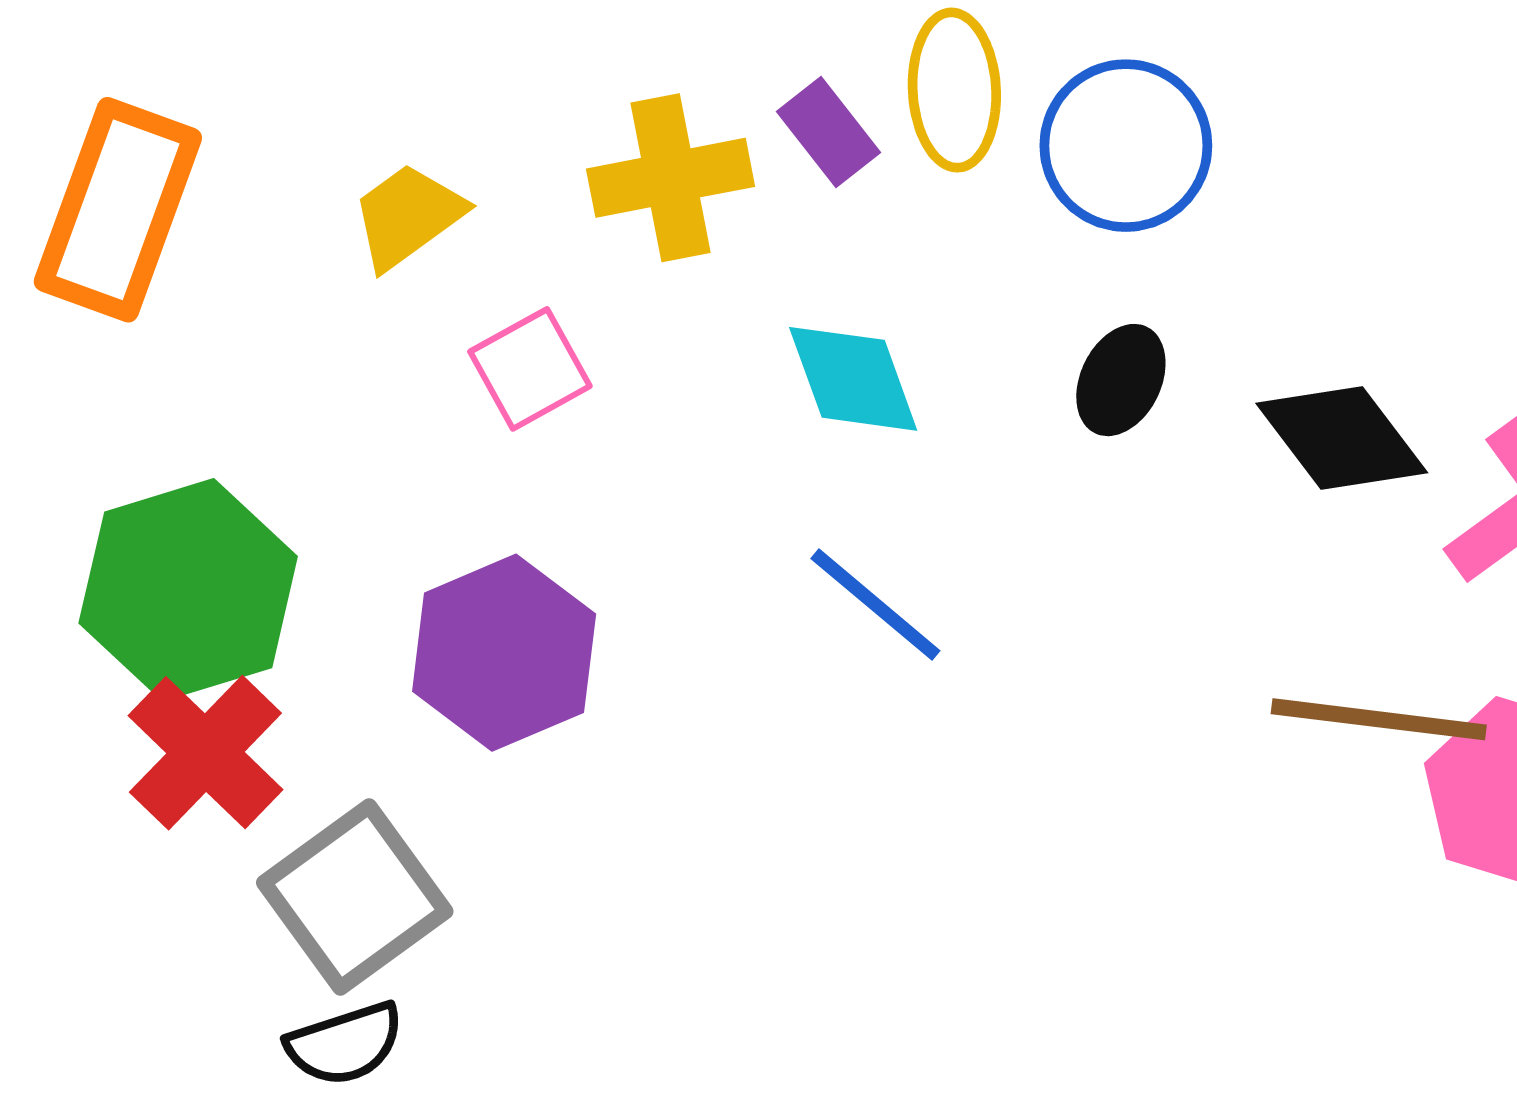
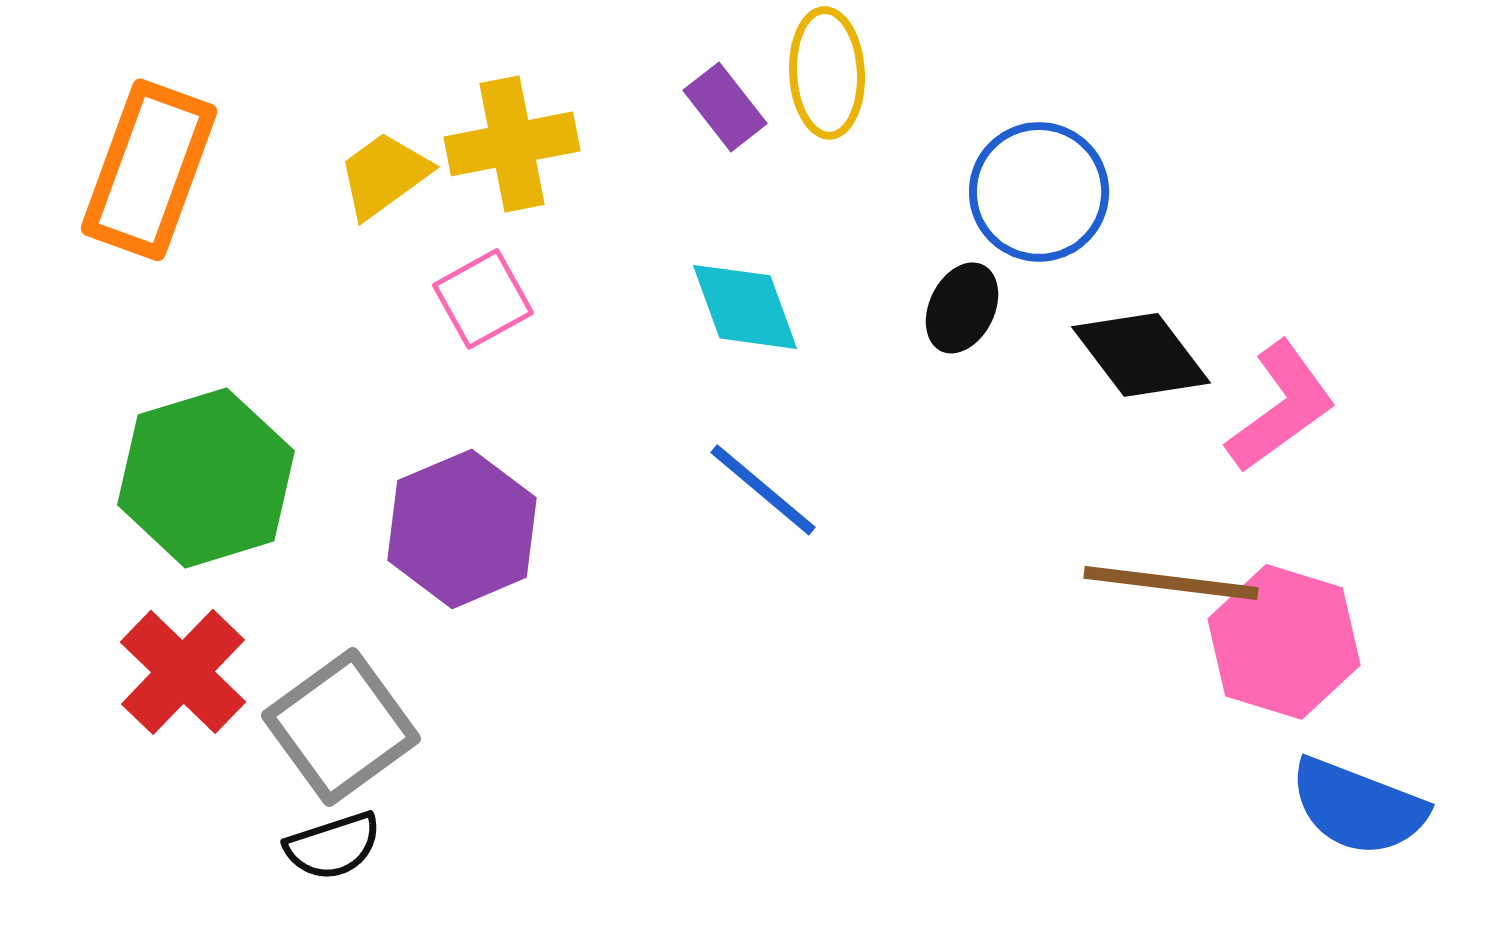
blue circle: (1126, 146) -> (1039, 192), moved
yellow cross: (671, 178) -> (512, 144), moved
red cross: (205, 753) -> (183, 672), moved

